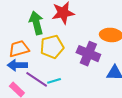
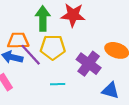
purple line: (37, 79) -> (31, 55), moved
cyan line: (54, 81) -> (58, 84), moved

